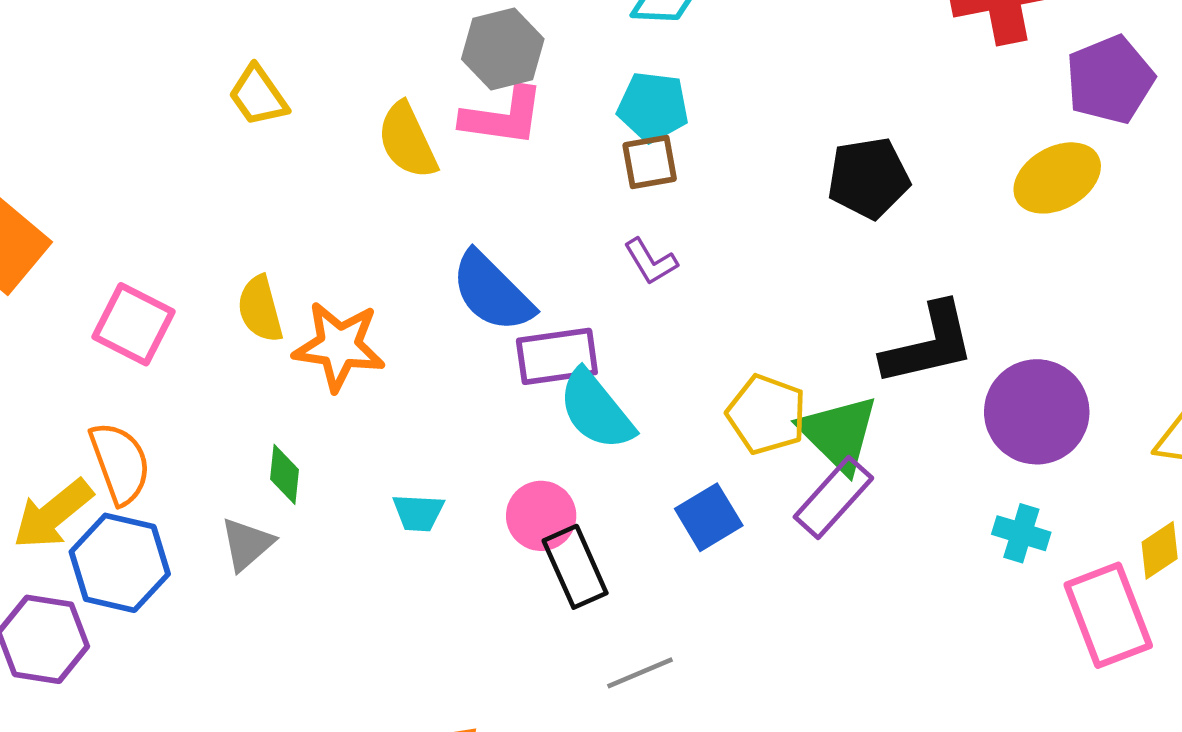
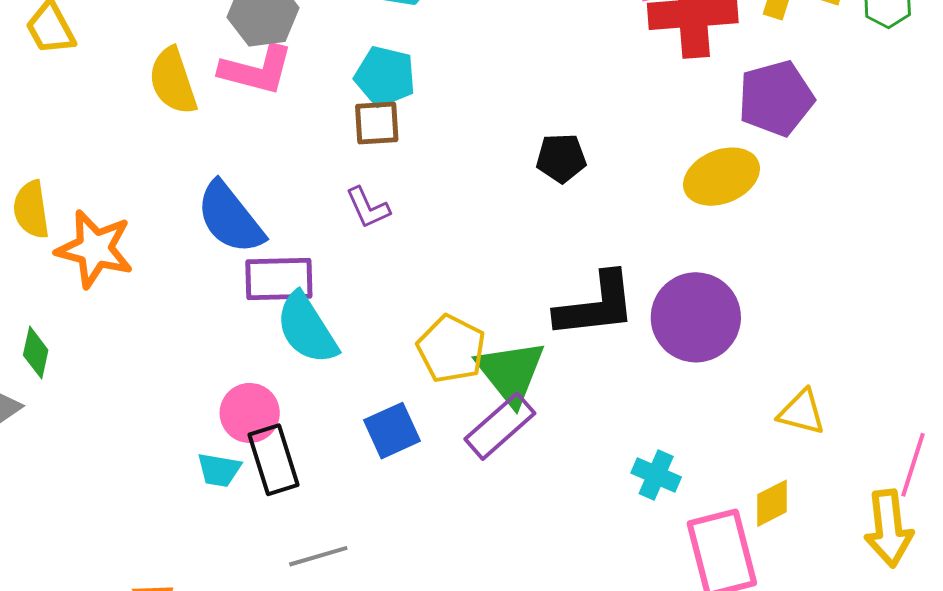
black pentagon: (868, 178) -> (561, 158), size x0.7
purple circle: (1037, 412) -> (696, 317), moved
cyan trapezoid: (418, 513) -> (219, 470), moved

